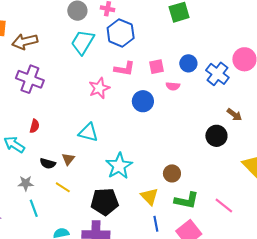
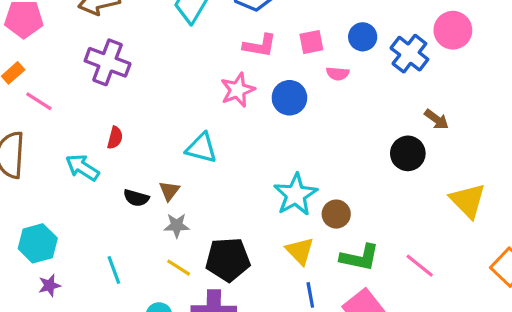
pink star: (99, 88) -> (238, 90), moved
cyan star: (119, 166) -> (296, 195), moved
gray star: (26, 183) -> (177, 225), moved
yellow line: (63, 187) -> (179, 268), moved

